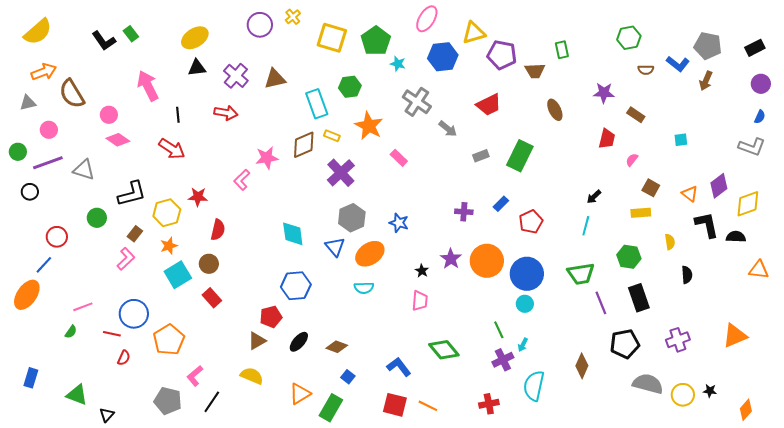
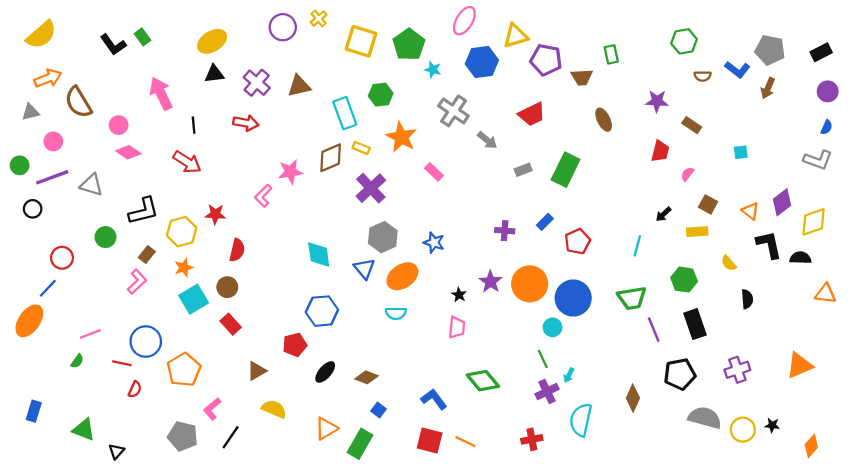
black arrow: (594, 197) -> (663, 214), moved
yellow semicircle: (670, 242) -> (729, 263), turned 147
cyan circle: (525, 304) -> (552, 327), moved
brown triangle: (257, 341) -> (257, 371), moved

